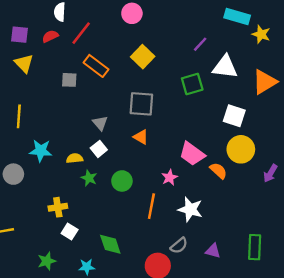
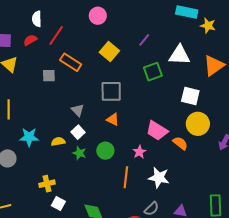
purple line: (200, 44) -> (144, 40), moved
green star: (89, 178) -> (79, 153), moved
green circle: (122, 181) -> (105, 151), moved

